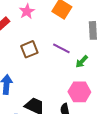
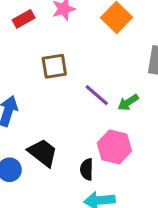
purple line: (61, 48) -> (97, 95), moved

